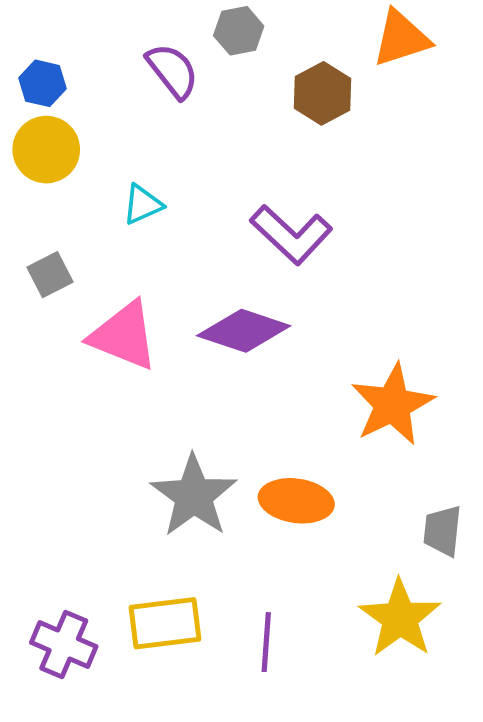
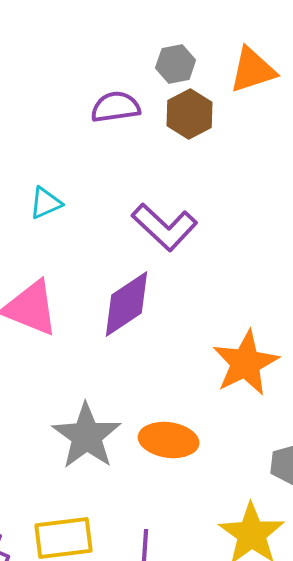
gray hexagon: (239, 31) -> (176, 64), moved
purple semicircle: (172, 71) -> (116, 107), moved, turned -60
purple diamond: (244, 331) -> (127, 304), turned -52

